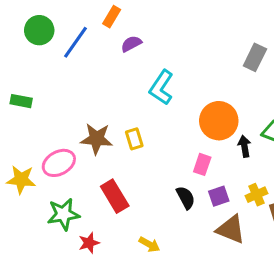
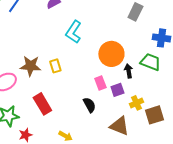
pink rectangle: (202, 164) -> (100, 83), turned -40
purple square: (219, 196) -> (117, 90), moved

